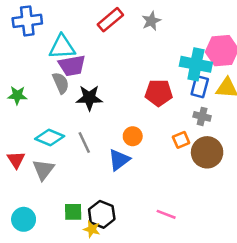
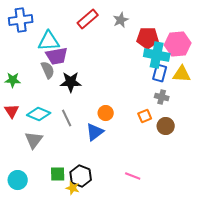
red pentagon: (159, 93) -> (148, 38), moved
brown circle: (207, 152) -> (166, 126), size x0.7
red triangle: (16, 160) -> (12, 111), moved

